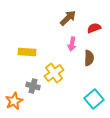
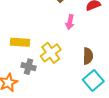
yellow rectangle: (27, 52) -> (20, 42), moved
brown semicircle: (89, 58) -> (88, 56), moved

